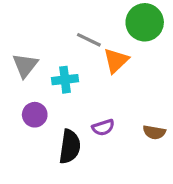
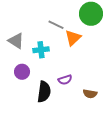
gray triangle: (25, 65) -> (16, 41), turned -36
brown semicircle: (154, 132) -> (90, 94), moved

